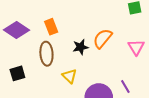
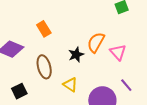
orange rectangle: (51, 27) -> (44, 29), moved
pink triangle: (136, 47) -> (118, 52), moved

